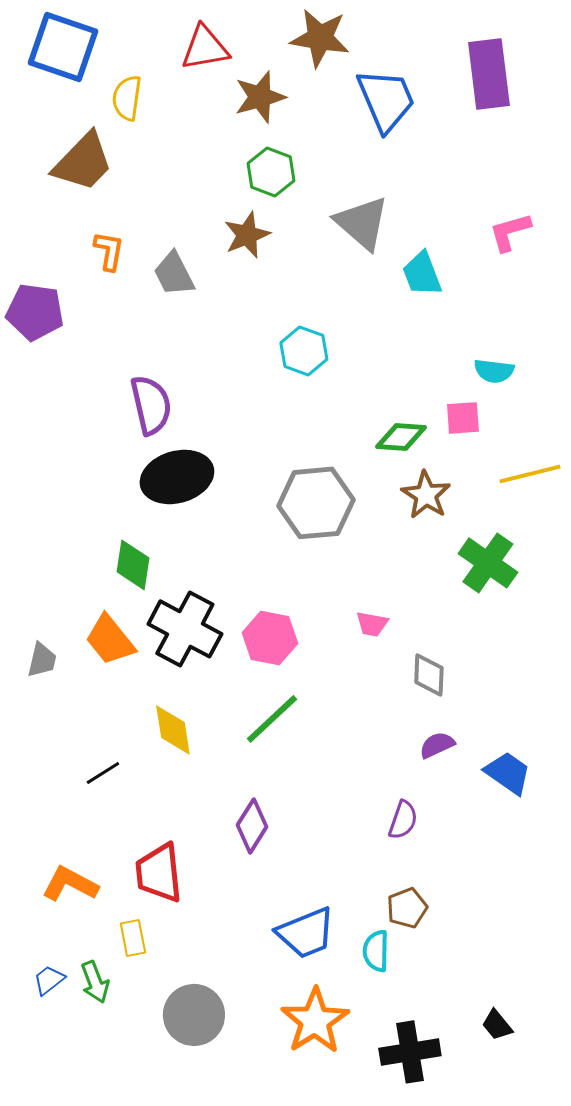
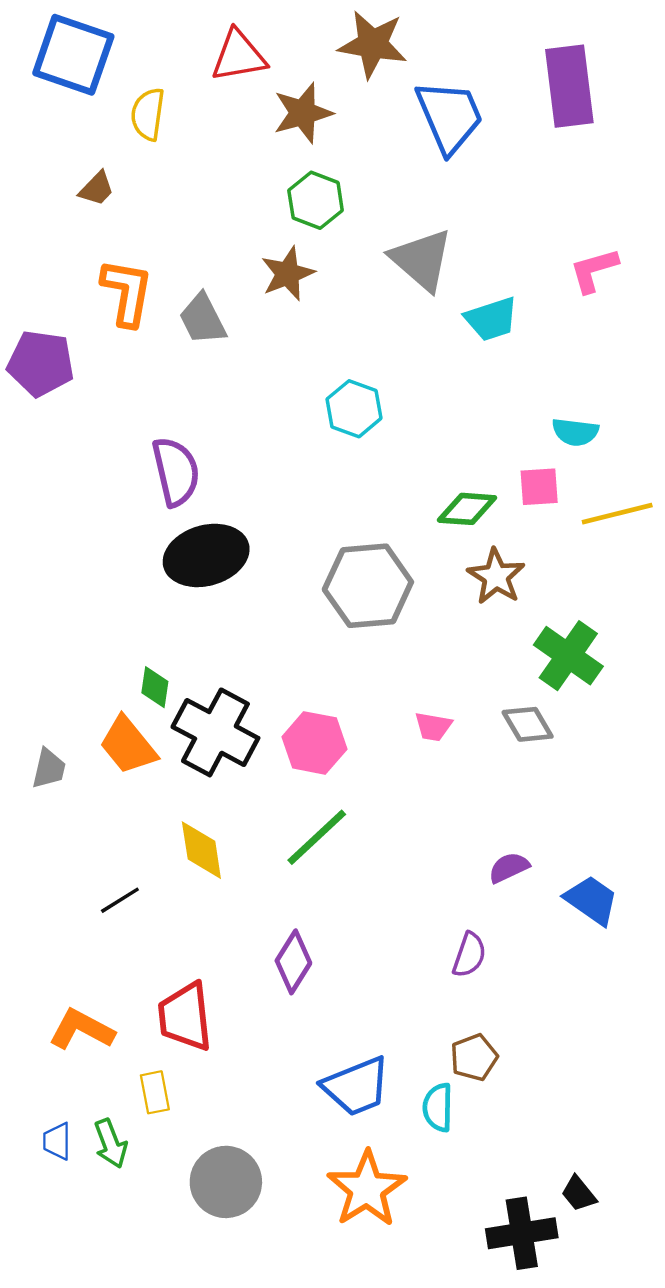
brown trapezoid: (83, 162) -> (97, 189), size x0.5
orange L-shape: (109, 251) -> (127, 292), size x1.5
cyan trapezoid: (422, 274) -> (491, 319), turned -87
yellow line: (530, 474) -> (617, 514), moved
green diamond: (133, 565) -> (155, 687), moved, size x0.7
gray diamond: (429, 675) -> (528, 724), moved, turned -33
blue trapezoid: (49, 980) -> (57, 1141), turned -52
black cross: (410, 1052) -> (522, 1233), moved

